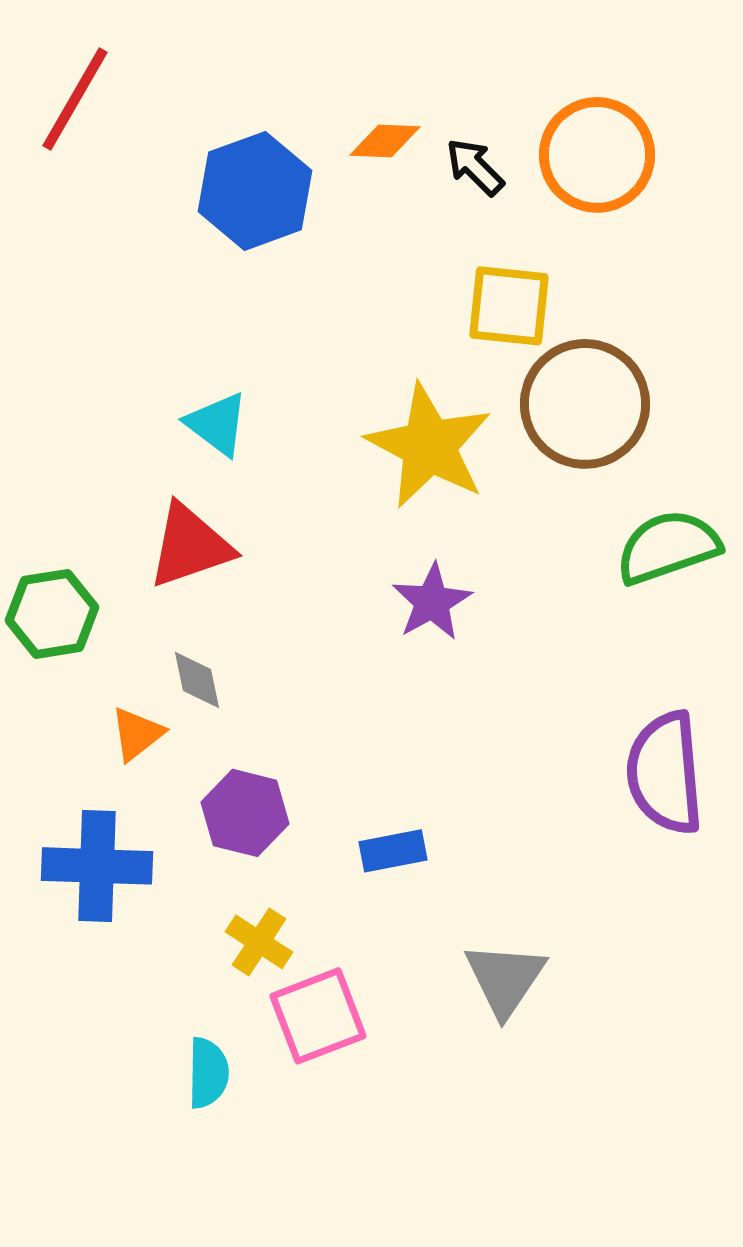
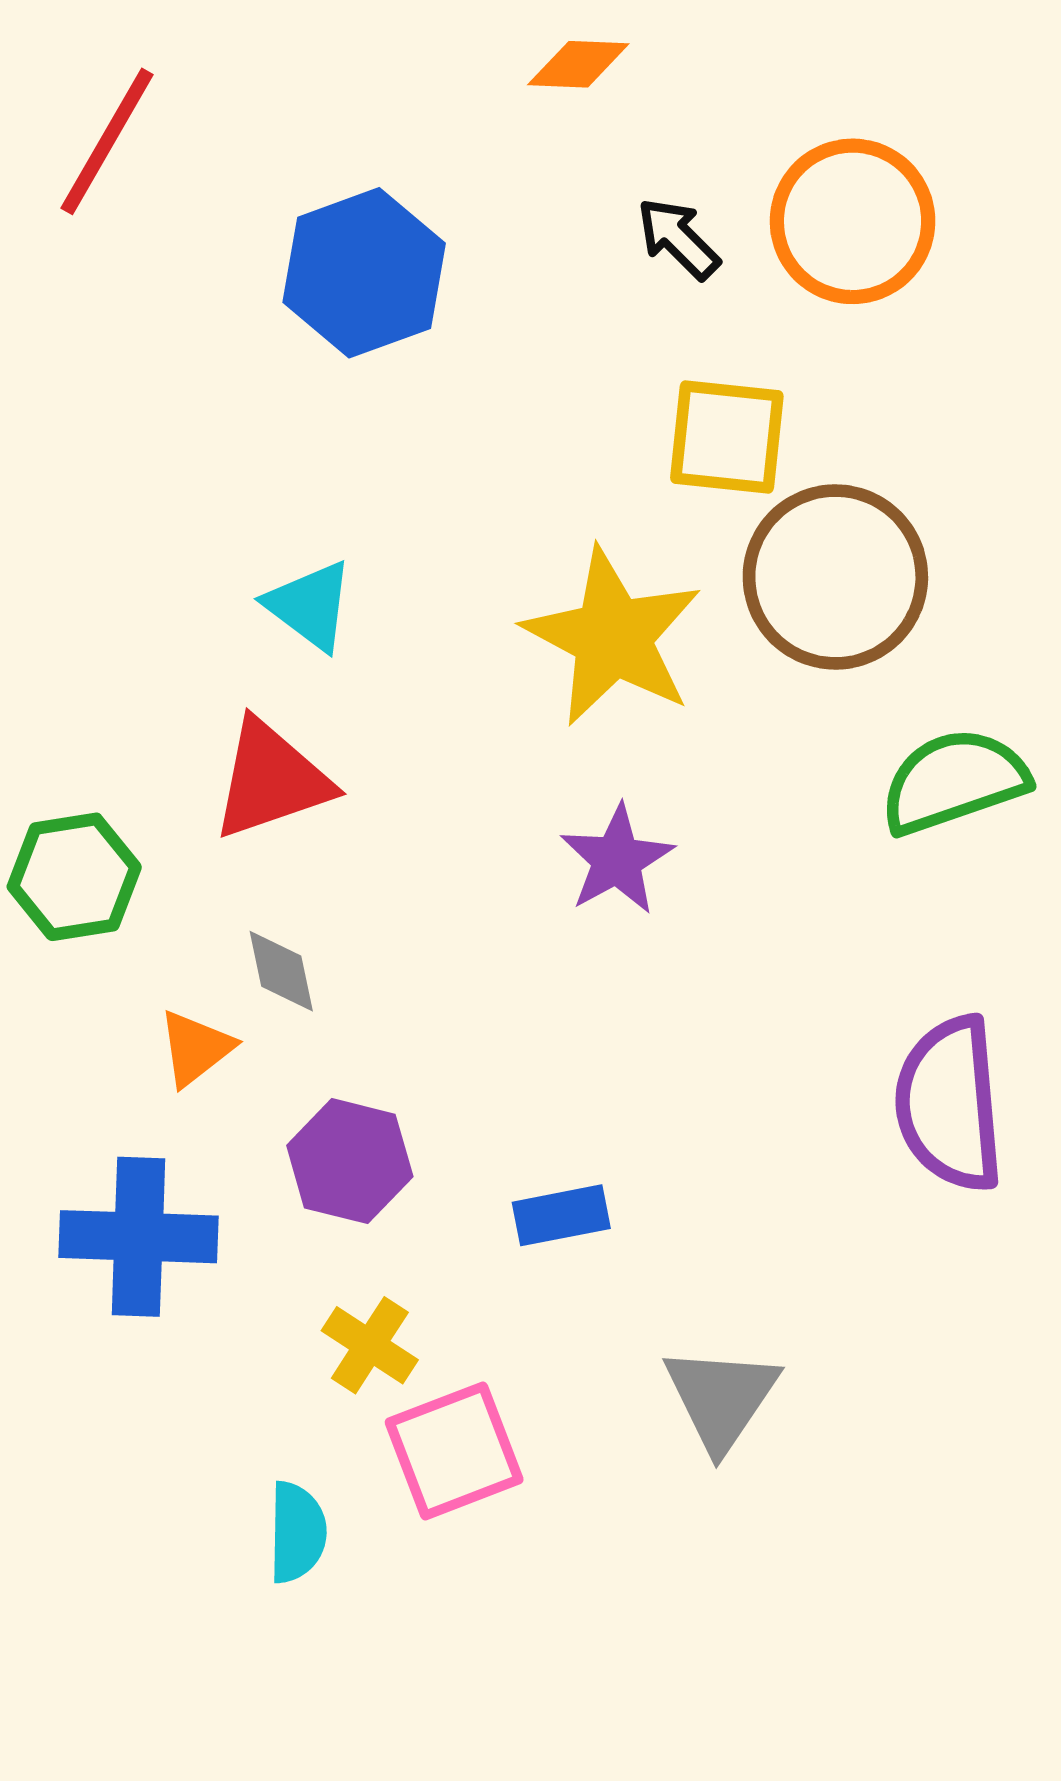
orange diamond: (385, 141) -> (578, 64), moved

